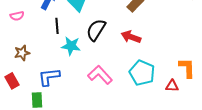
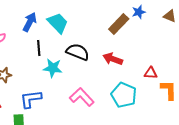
black semicircle: (96, 30) -> (78, 52), turned 80
red triangle: (172, 86) -> (151, 73), moved

